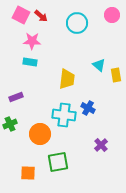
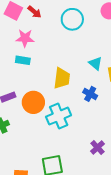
blue cross: (88, 108) -> (90, 94), moved
cyan cross: (64, 115) -> (59, 116), turned -30
orange circle: (40, 134) -> (33, 102), moved

